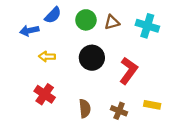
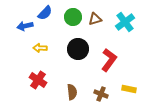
cyan cross: (147, 26) -> (125, 22), turned 36

